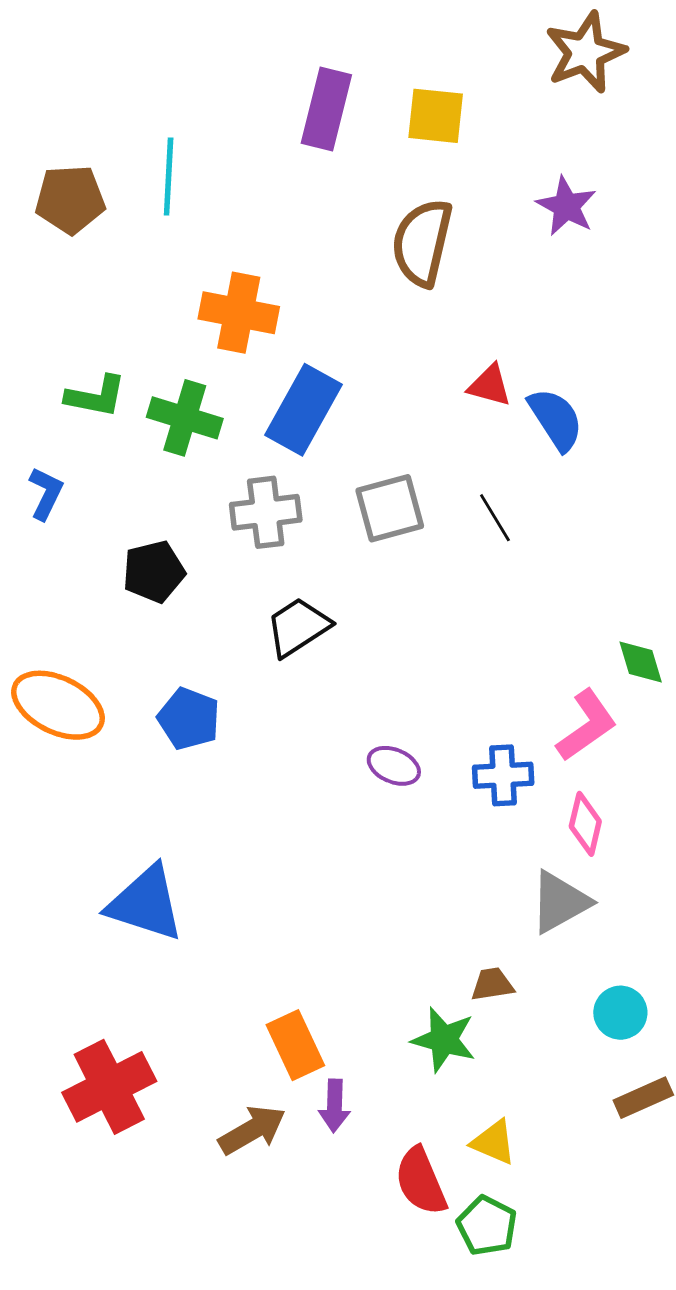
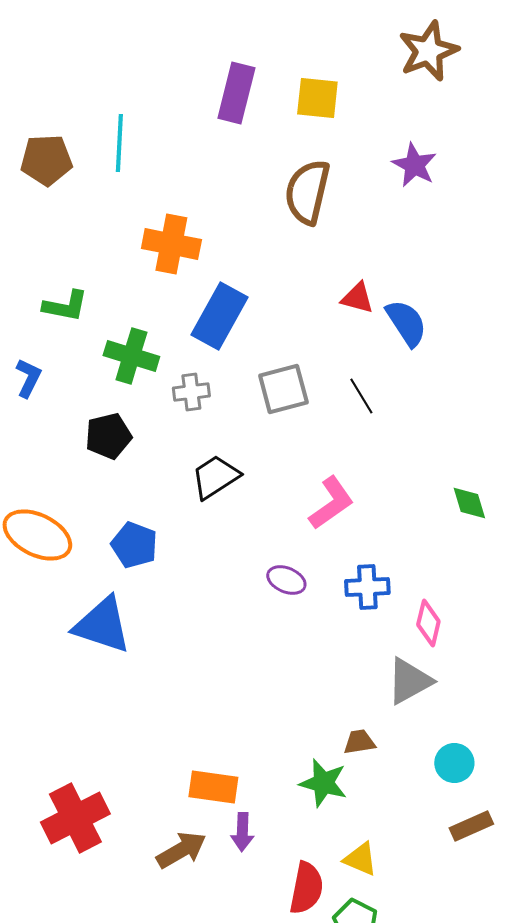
green cross: (185, 418) -> (131, 356), moved
gray cross: (266, 512) -> (191, 392), size x0.7
pink L-shape: (587, 725) -> (331, 503), moved
blue triangle: (146, 903) -> (102, 625), moved
orange rectangle: (295, 1045) -> (213, 787), turned -57
red semicircle: (421, 1181) -> (306, 888), turned -146

